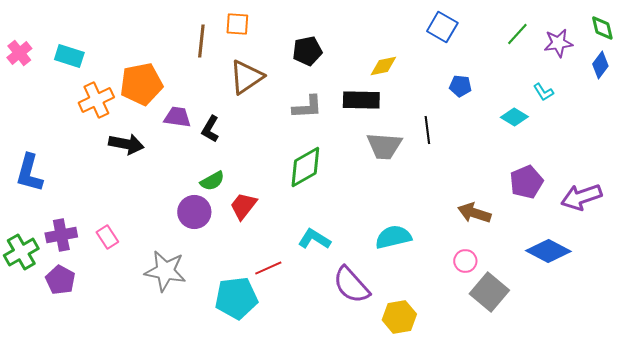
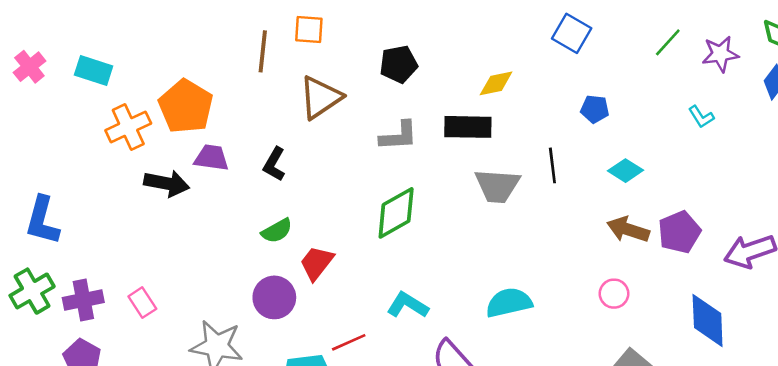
orange pentagon: (141, 84) -> (186, 106), turned -30
purple trapezoid: (177, 117) -> (211, 158), moved
cyan diamond: (514, 117) -> (626, 171), moved
purple circle: (194, 212) -> (274, 297), moved
brown arrow: (474, 213) -> (628, 230), moved
blue diamond: (548, 251) -> (708, 321), turned 60
green cross: (21, 252) -> (32, 291), moved
pink circle: (465, 261) -> (614, 294), moved

